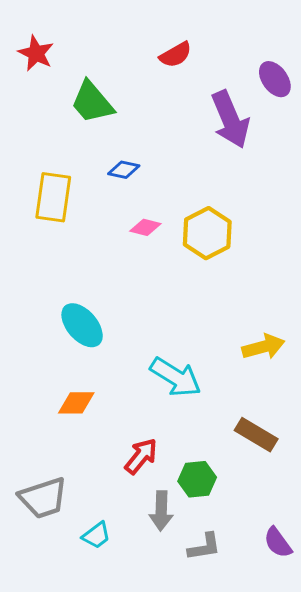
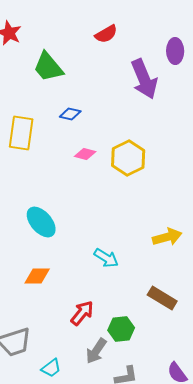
purple ellipse: (275, 79) -> (175, 51), turned 35
cyan arrow: (176, 377) -> (106, 258), size x0.7
gray arrow: (161, 511) -> (96, 351), turned 32

